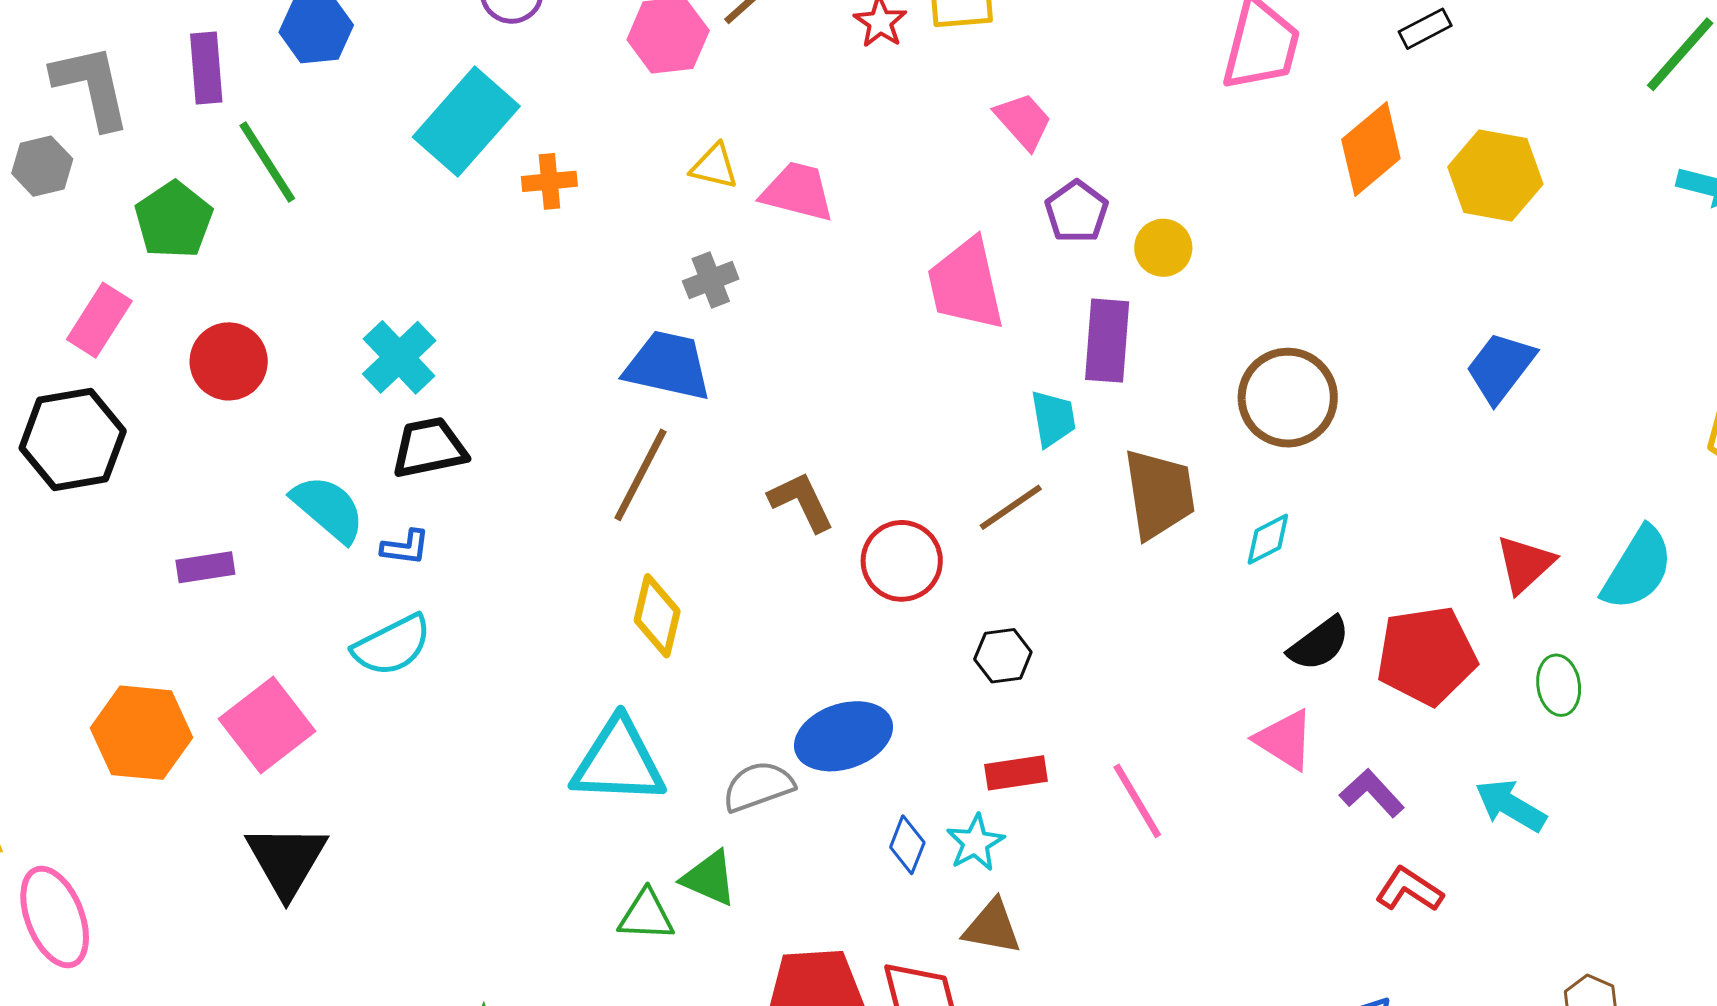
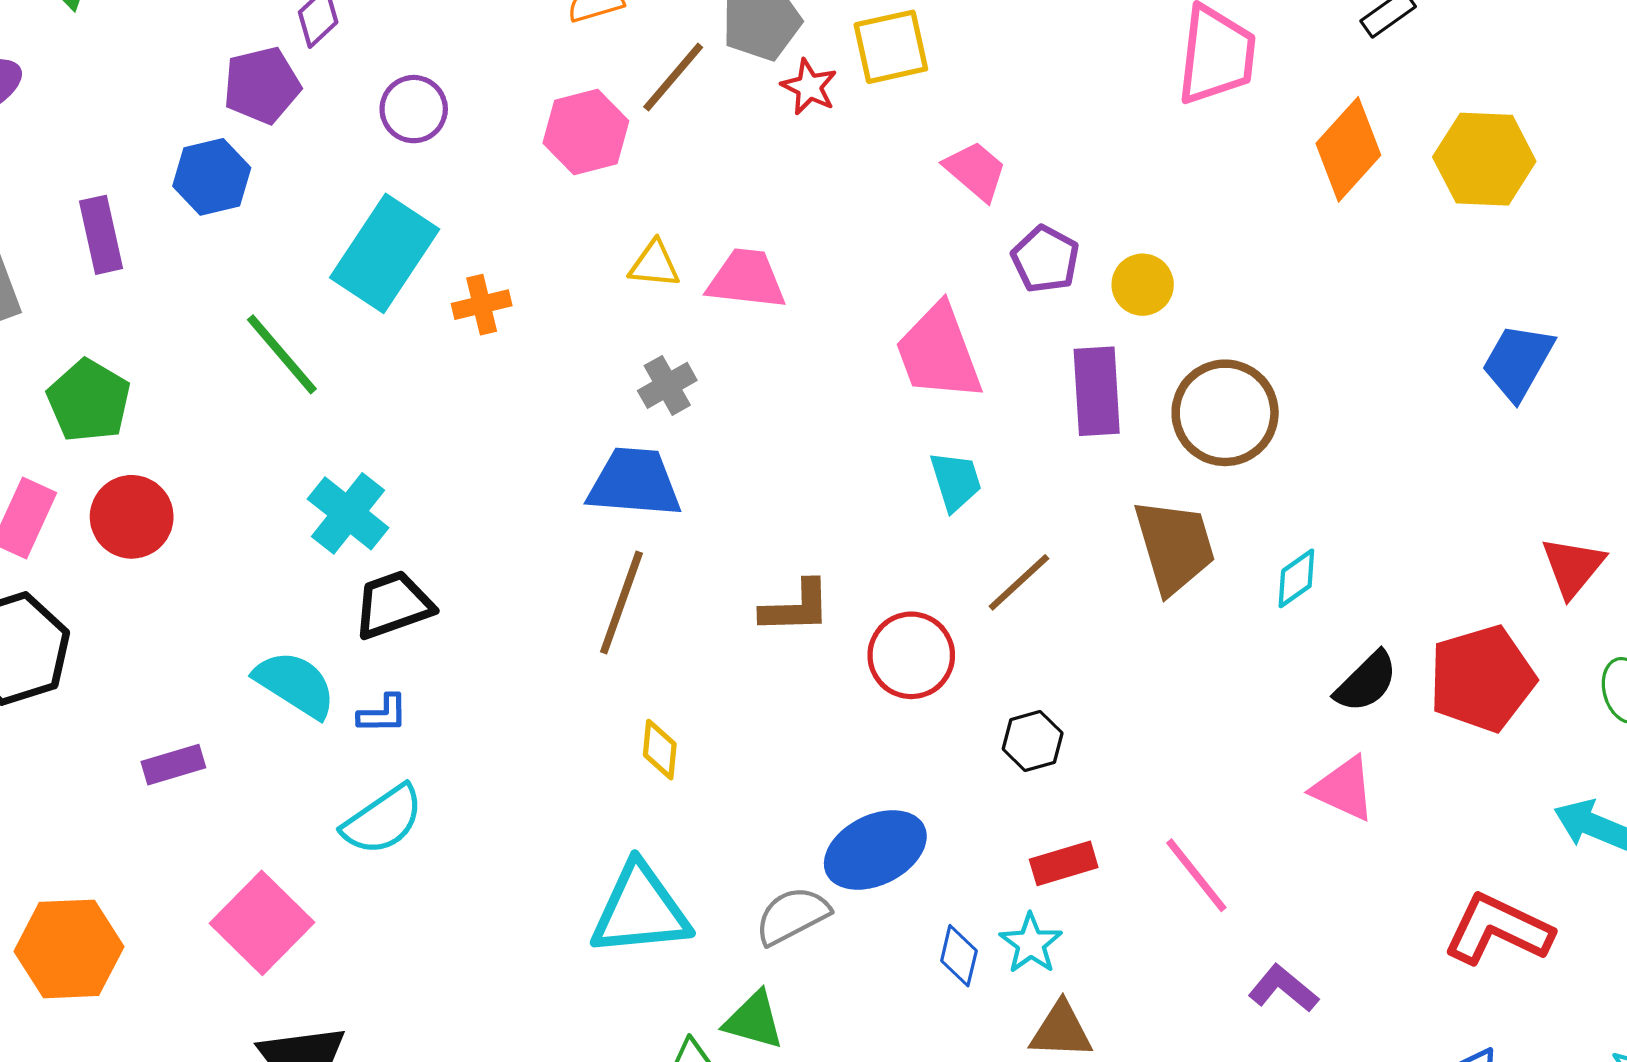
green line: (267, 162) -> (282, 354), moved
red circle: (229, 361) -> (132, 517), moved
brown circle: (1288, 398) -> (1225, 413), moved
cyan trapezoid: (1053, 419) -> (956, 481), moved
brown L-shape: (801, 502) -> (796, 607), turned 122
yellow diamond: (657, 616) -> (660, 750), size x0.7
orange hexagon: (141, 733) -> (69, 949), moved
purple L-shape: (1372, 793) -> (1283, 988), moved
red L-shape: (1409, 890) -> (1498, 929), size x1.5

